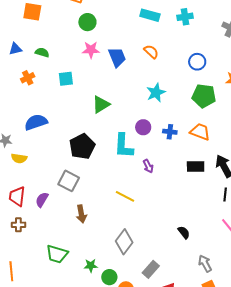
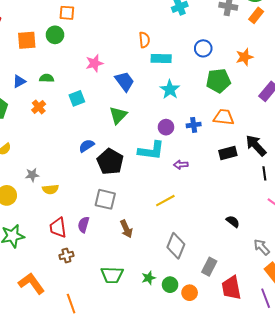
cyan rectangle: (150, 15) -> (161, 59), moved
green circle: (87, 22) -> (55, 35), moved
orange semicircle: (151, 52) -> (144, 40), moved, turned 56
blue trapezoid: (117, 57) -> (124, 81), moved
blue semicircle: (36, 122) -> (87, 146), moved, size x0.7
cyan L-shape: (124, 146) -> (151, 151), turned -72
purple arrow: (148, 166) -> (181, 165), turned 128
yellow line: (125, 196) -> (165, 201), turned -42

